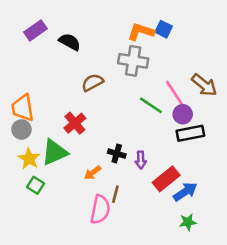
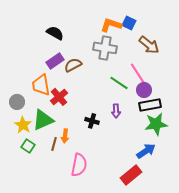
purple rectangle: (35, 30) -> (55, 61), moved
brown arrow: (204, 85) -> (149, 45), moved
orange trapezoid: (23, 108) -> (41, 85), moved
purple arrow: (141, 160) -> (116, 111), moved
orange arrow: (93, 173) -> (65, 136), moved, turned -48
red rectangle: (166, 179) -> (131, 175), moved
brown line: (115, 194) -> (54, 144), moved
green star: (188, 222) -> (156, 124), moved, size x1.6

